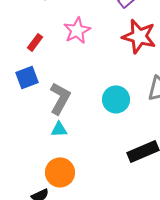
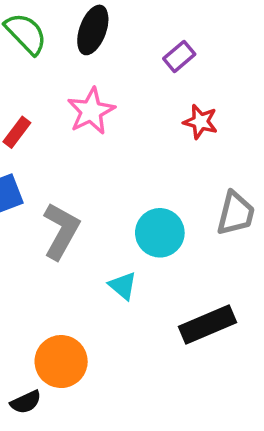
red star: (139, 36) -> (200, 122), size x0.6
cyan triangle: (59, 129) -> (123, 286), moved, turned 42

